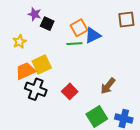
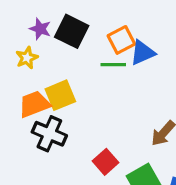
purple star: (35, 14) -> (40, 29), moved
black square: (47, 24) -> (72, 31), size x1.5
red square: (70, 91) -> (106, 162), moved

